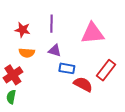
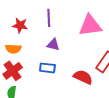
orange semicircle: (27, 53) -> (13, 49), moved
blue rectangle: (67, 68) -> (47, 68), moved

